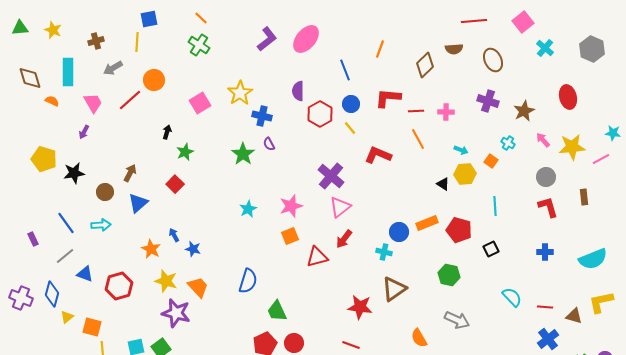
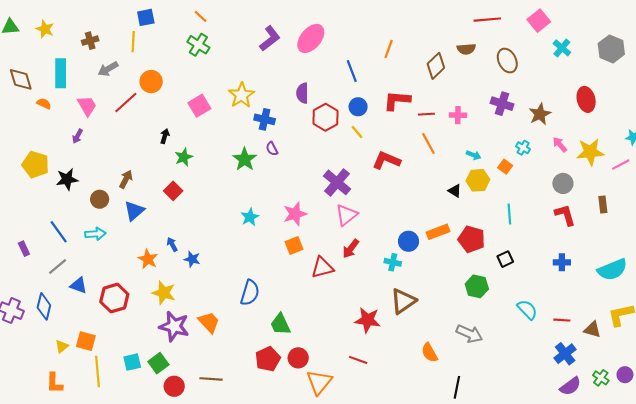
green hexagon: (449, 275) -> (477, 286), moved
orange trapezoid: (198, 287) -> (209, 322), moved
yellow triangle: (67, 317) -> (62, 346), moved

